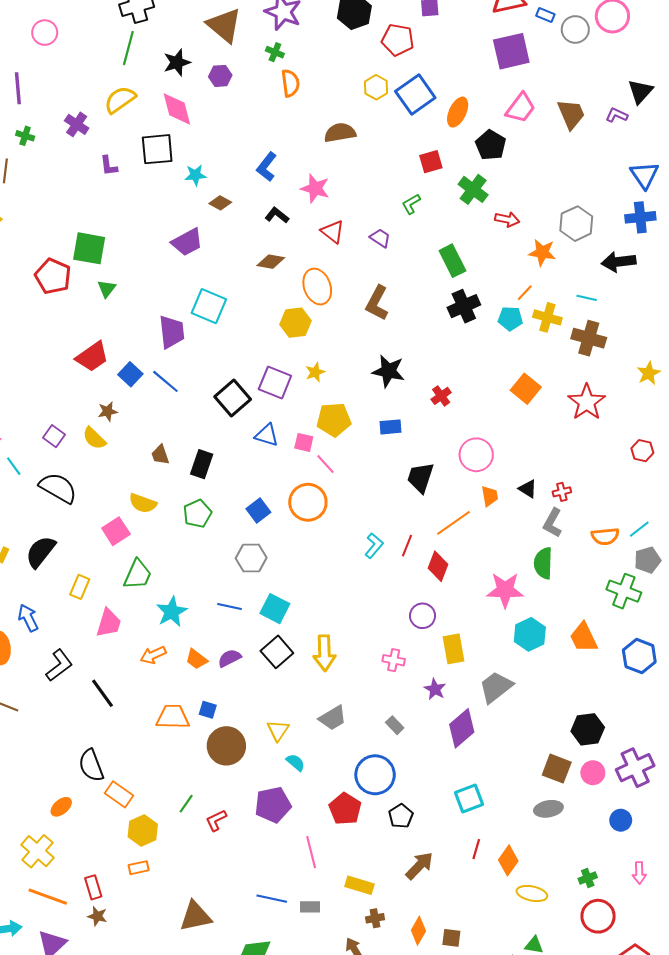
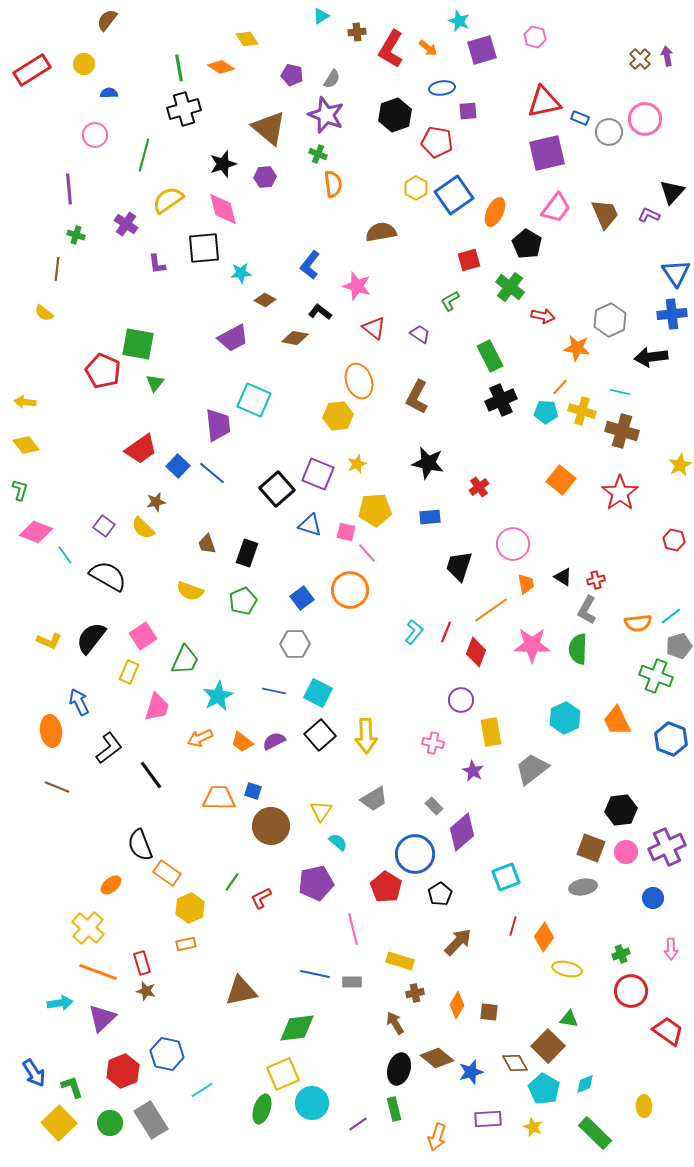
green line: (128, 48) -> (144, 155), moved
brown diamond: (271, 262) -> (295, 338), moved
pink square: (116, 531) -> (143, 636), moved
pink star: (505, 590) -> (532, 645), moved
purple diamond: (462, 728) -> (462, 832), moved

